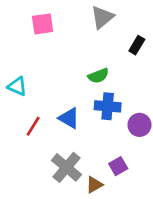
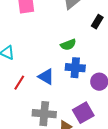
purple square: (118, 166) -> (83, 113), size x1.5
gray cross: (66, 167) -> (44, 114), turned -35

